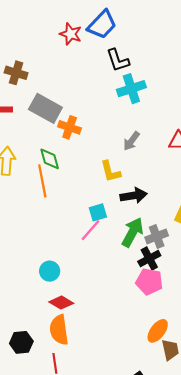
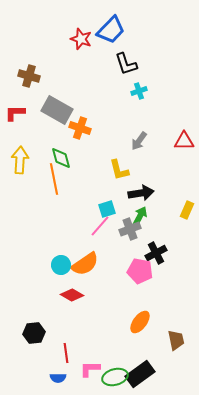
cyan cross: (131, 89) -> (139, 91), size x0.6
green arrow: (132, 232) -> (140, 216), moved, size x0.7
gray cross: (157, 236) -> (130, 229), moved
pink pentagon: (149, 282) -> (140, 271), moved
orange semicircle: (59, 330) -> (85, 264), moved, turned -116
orange ellipse: (158, 331) -> (140, 322), moved

